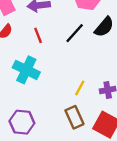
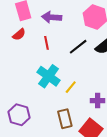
cyan cross: (26, 70) -> (49, 76), moved
yellow line: (80, 88) -> (71, 87), moved

